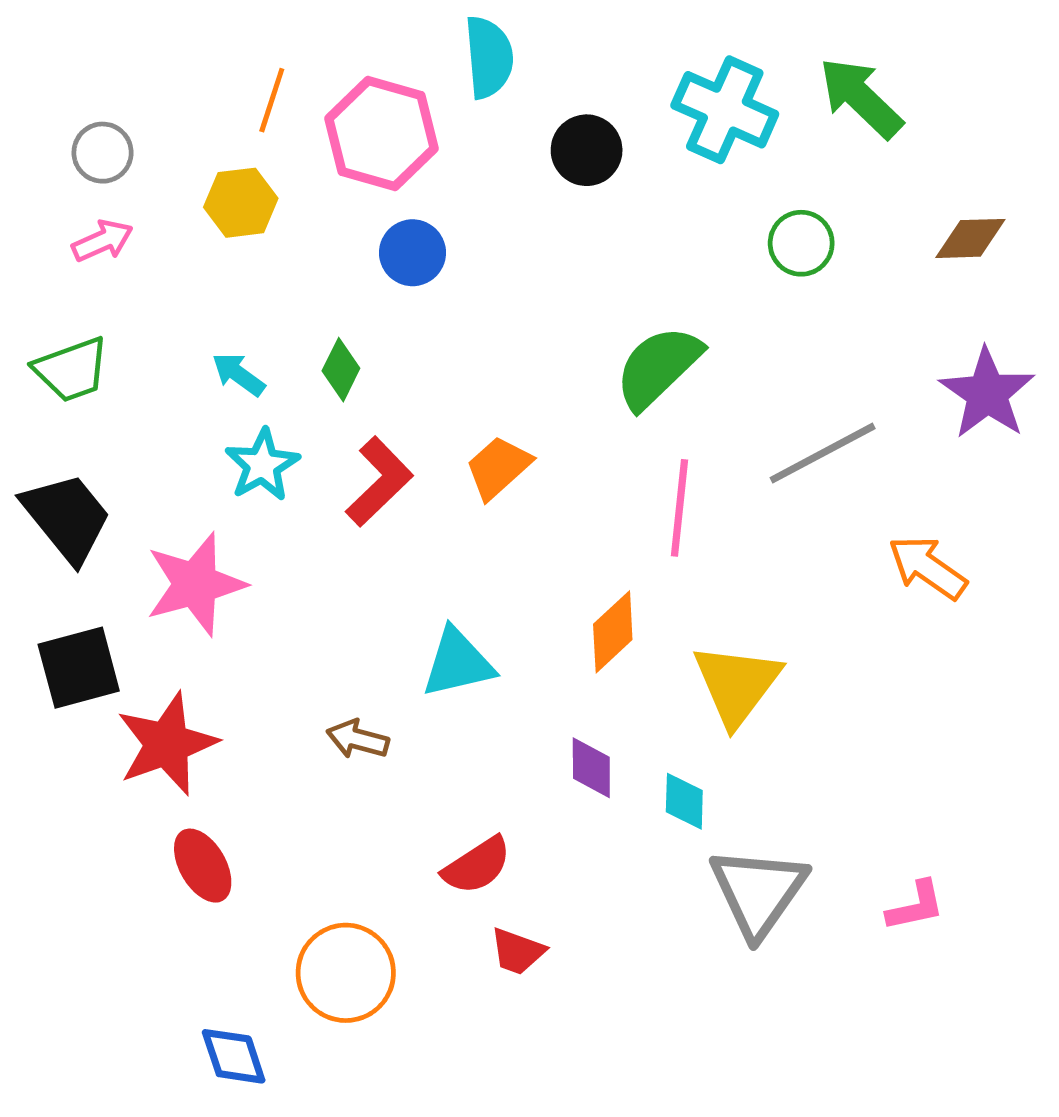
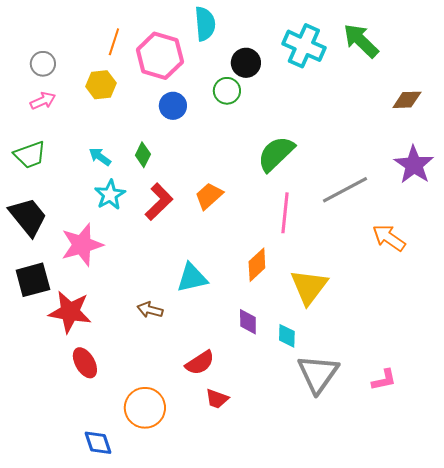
green circle: (801, 243) -> (227, 91), moved
red star: (167, 744) -> (70, 312), turned 30

